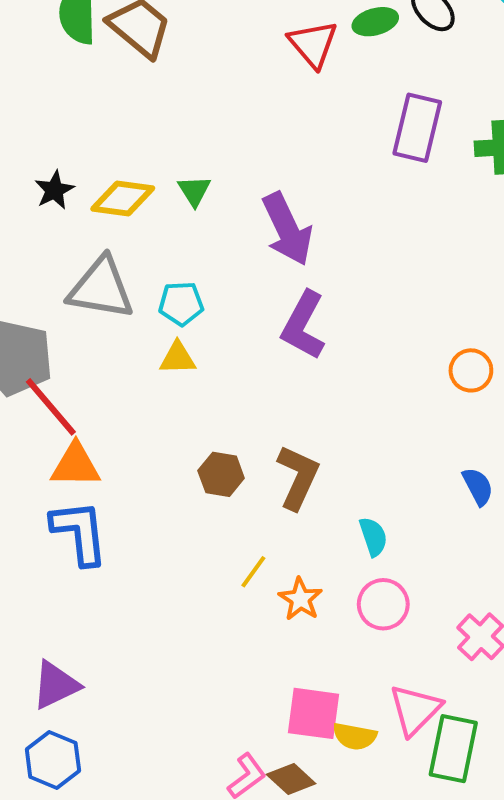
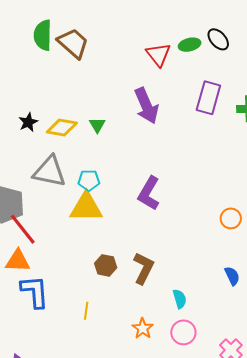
purple arrow: (287, 229) -> (146, 106), moved
yellow triangle: (178, 358) -> (86, 207), size x1.8
orange triangle: (76, 465) -> (18, 261), moved
yellow line: (253, 572) -> (86, 311), moved, turned -30

